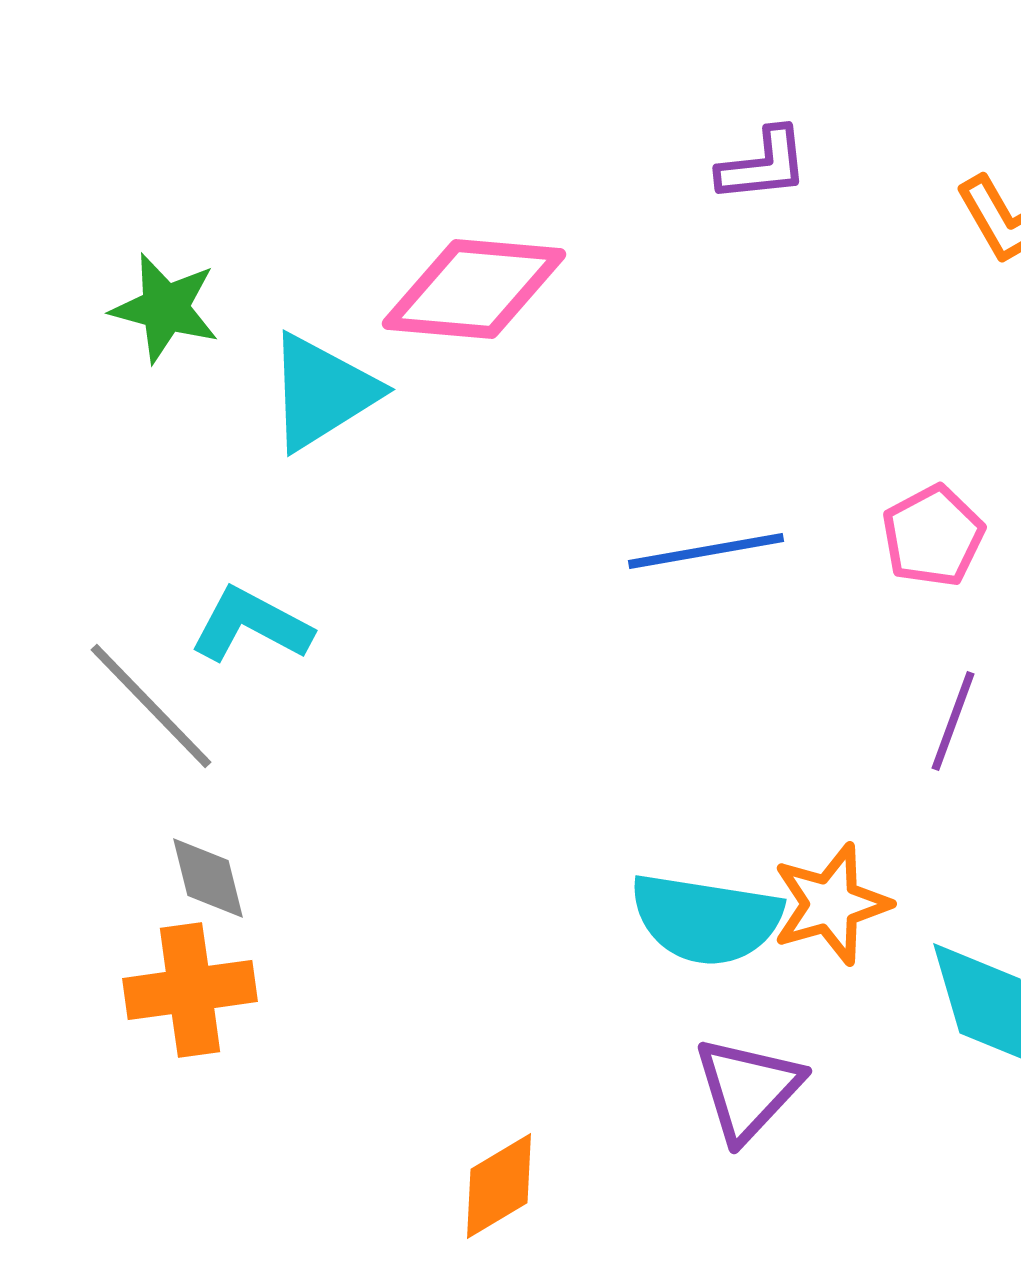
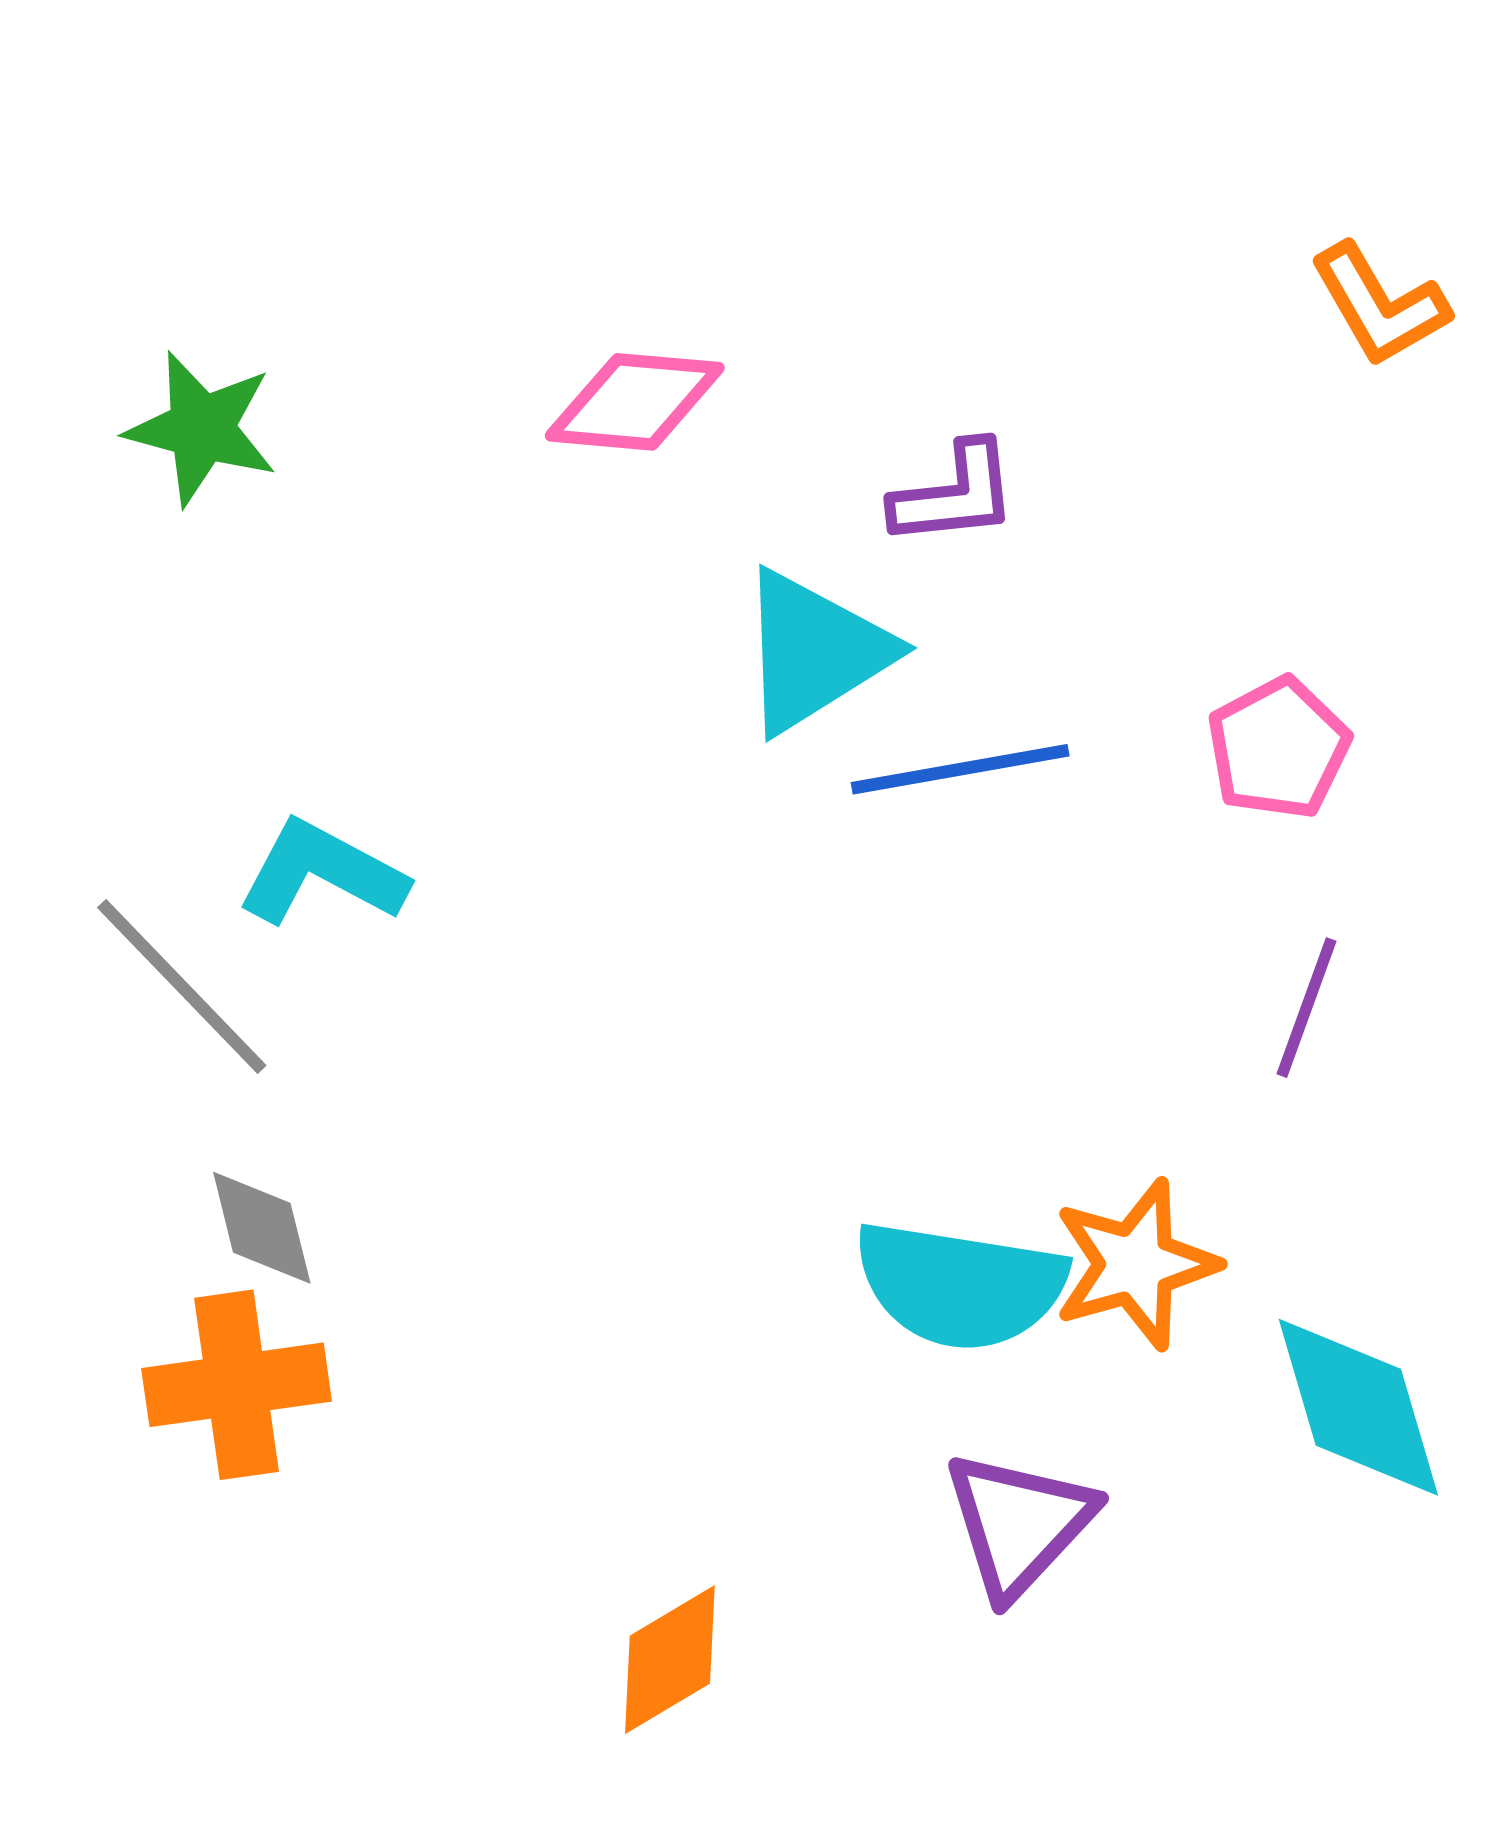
purple L-shape: (763, 165) -> (955, 494), moved
pink diamond: (474, 289) -> (635, 402), size x0.7
cyan triangle: (322, 392) -> (814, 651), moved

